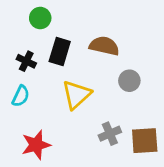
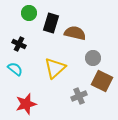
black rectangle: (60, 51) -> (51, 23), moved
cyan semicircle: (21, 96) -> (15, 69), turned -77
brown square: (145, 141) -> (102, 81), moved, turned 30

